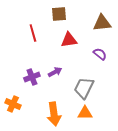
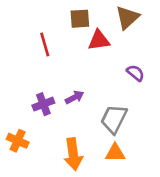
brown triangle: (102, 23) -> (127, 17), moved, turned -36
red triangle: (69, 40) -> (99, 40), moved

